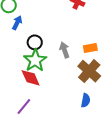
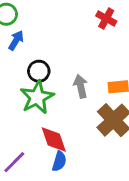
red diamond: (31, 78) -> (54, 140), moved
blue semicircle: (86, 100) -> (59, 161), moved

